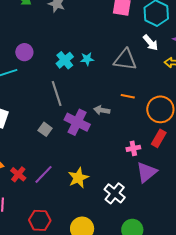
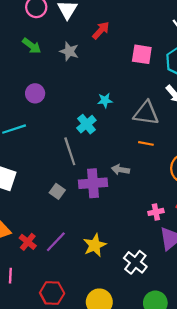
purple circle: (24, 52) -> (35, 93), moved
cyan star: (87, 59) -> (105, 100), moved
cyan cross: (65, 60) -> (86, 124), moved
orange line: (128, 96) -> (146, 143), moved
purple cross: (77, 122) -> (93, 183), turned -30

